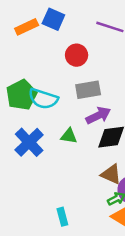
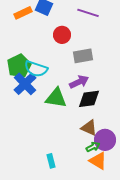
gray rectangle: (88, 90) -> (83, 56), moved
green triangle: (69, 136) -> (56, 98), size x1.6
blue cross: (29, 142) -> (25, 84), moved

